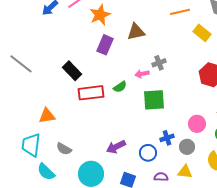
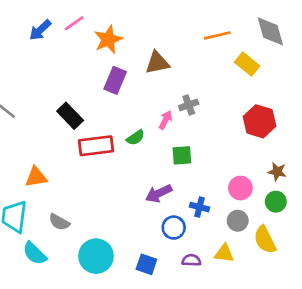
pink arrow: (142, 74) -> (165, 120), turned 128
green square: (154, 100) -> (182, 155), size x0.7
blue cross: (167, 138) -> (200, 207), turned 32
purple arrow: (116, 147) -> (159, 193), moved
gray circle: (187, 147) -> (238, 221), moved

